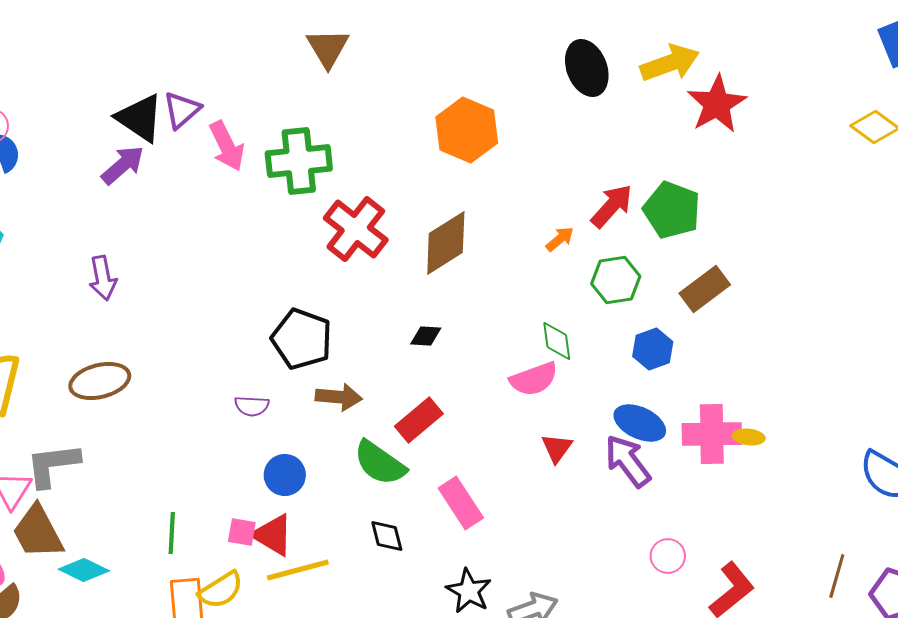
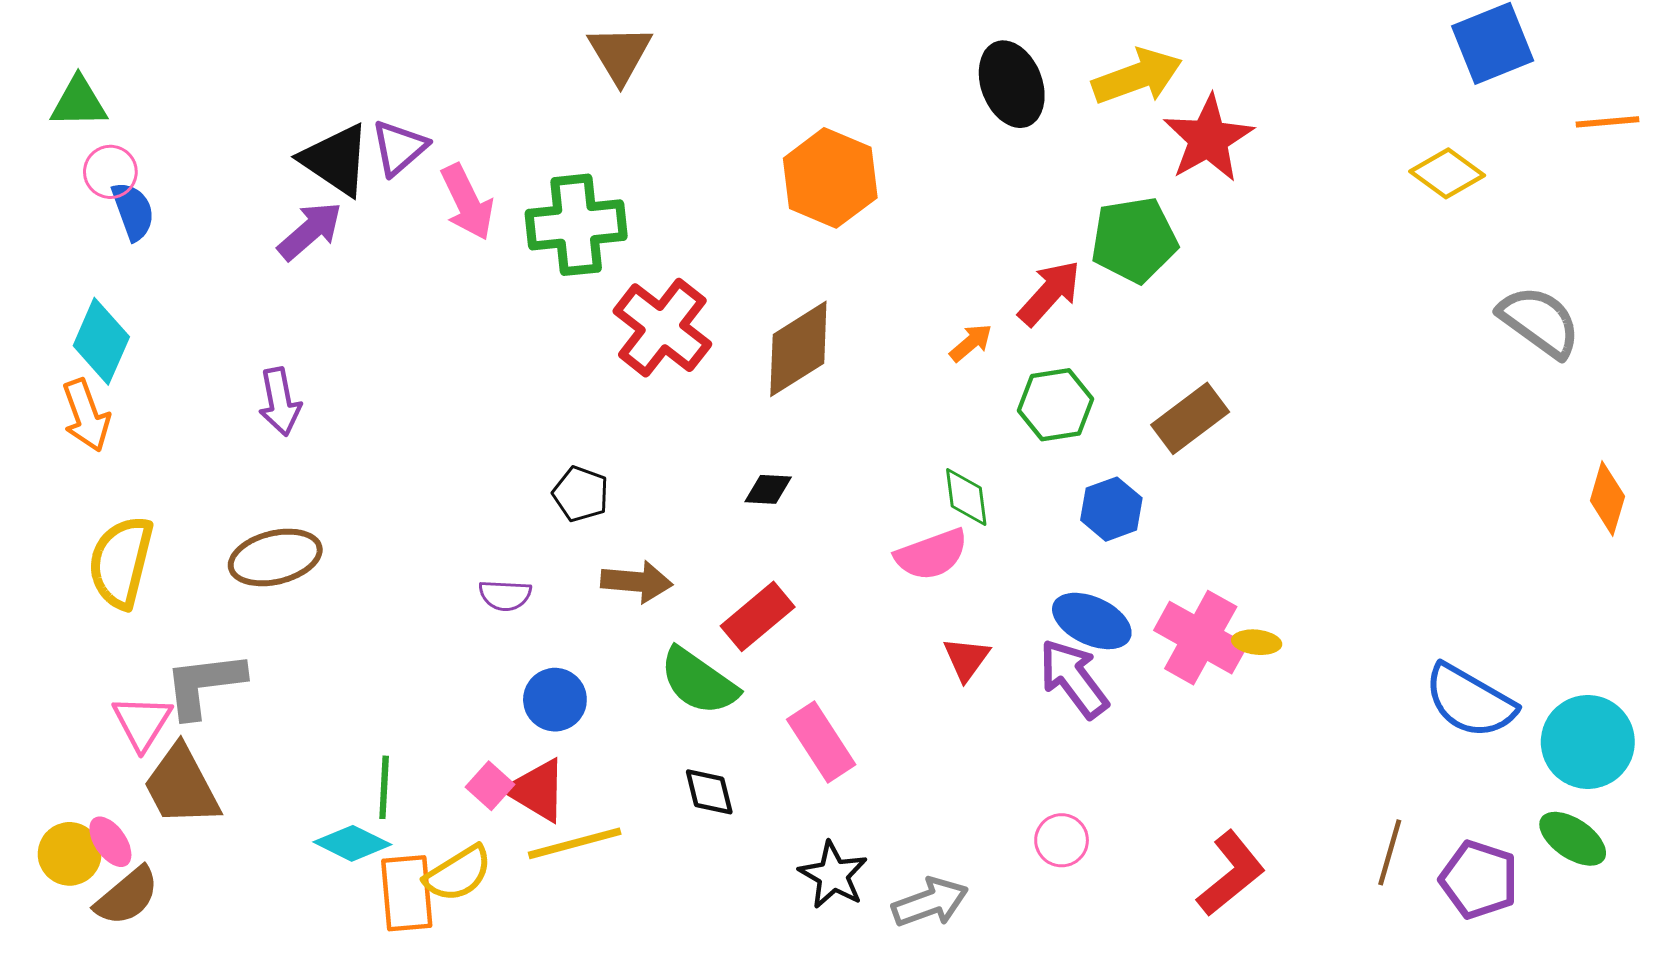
green pentagon: (672, 210) -> (1134, 240), moved, turned -30
black pentagon: (302, 339) -> (581, 494), size x0.6
pink cross: (712, 434) -> (1201, 638), turned 30
pink square: (242, 532) -> (490, 786), turned 32
pink circle: (668, 556) -> (1062, 840), moved
cyan diamond: (84, 570) -> (352, 843), moved

